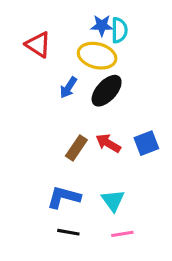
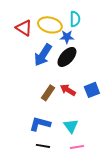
blue star: (102, 25) -> (67, 37), moved
yellow ellipse: (97, 56) -> (50, 25), moved
blue arrow: (68, 87) -> (43, 55), size x1.6

